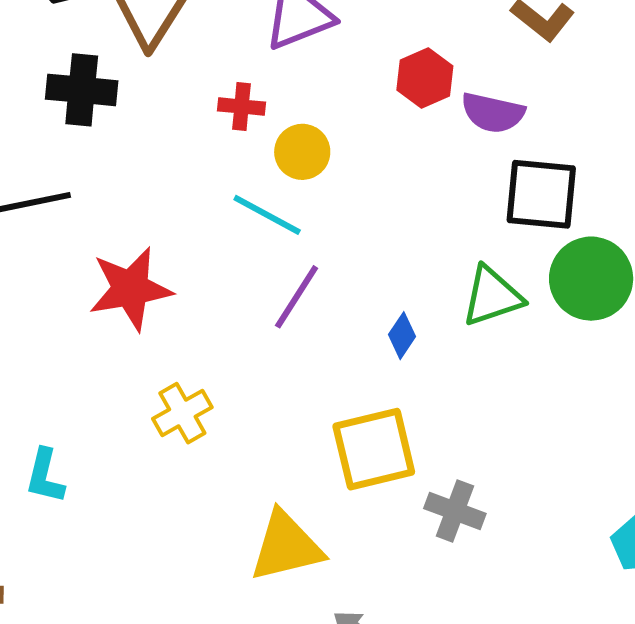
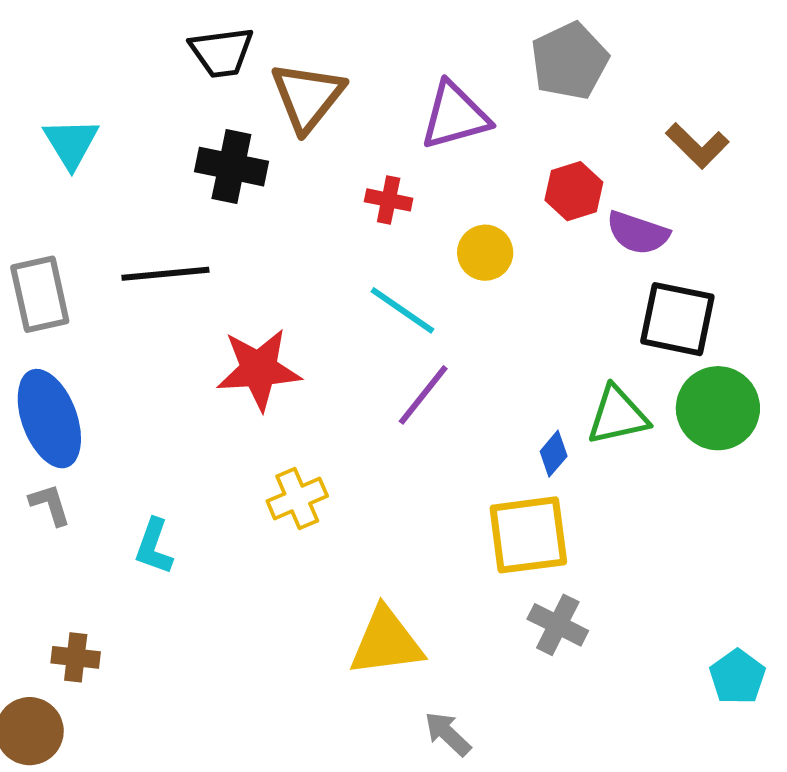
yellow circle: (302, 152) -> (485, 253), moved
blue diamond: (402, 336) -> (554, 454), moved
yellow square: (374, 449) -> (528, 535), moved

